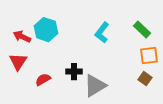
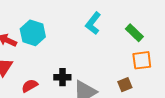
cyan L-shape: (102, 33) -> (93, 23), moved
brown square: (145, 79) -> (125, 85), moved, turned 32

